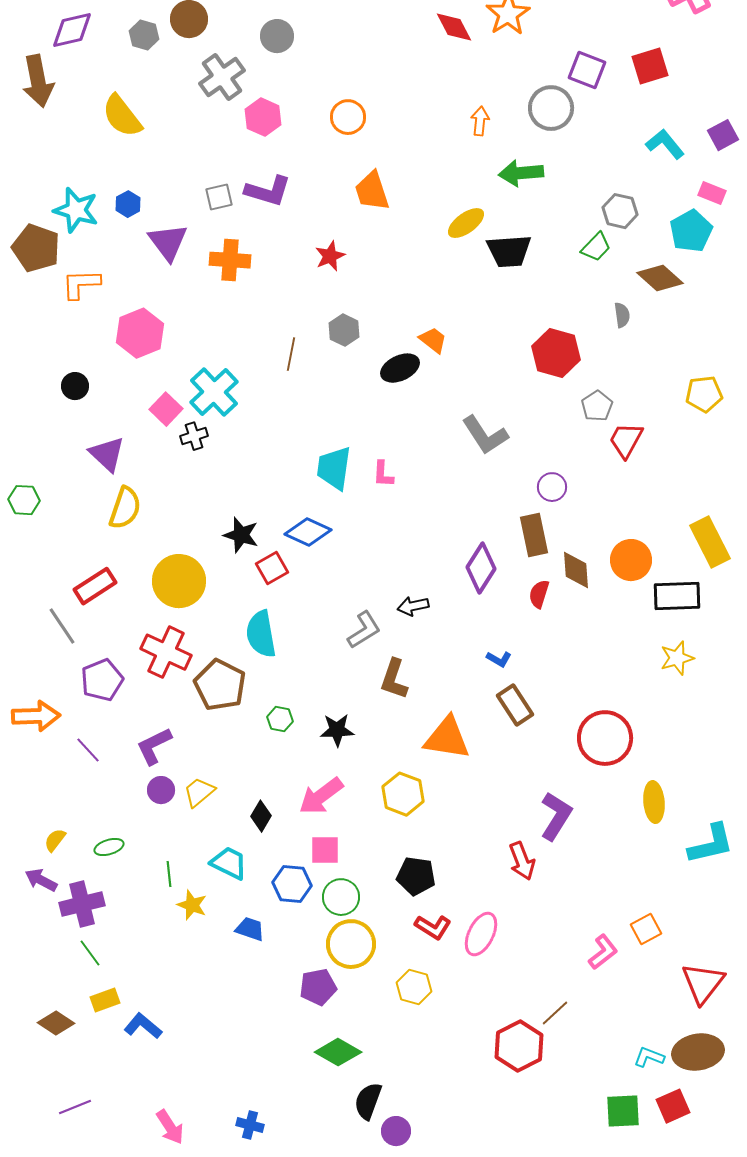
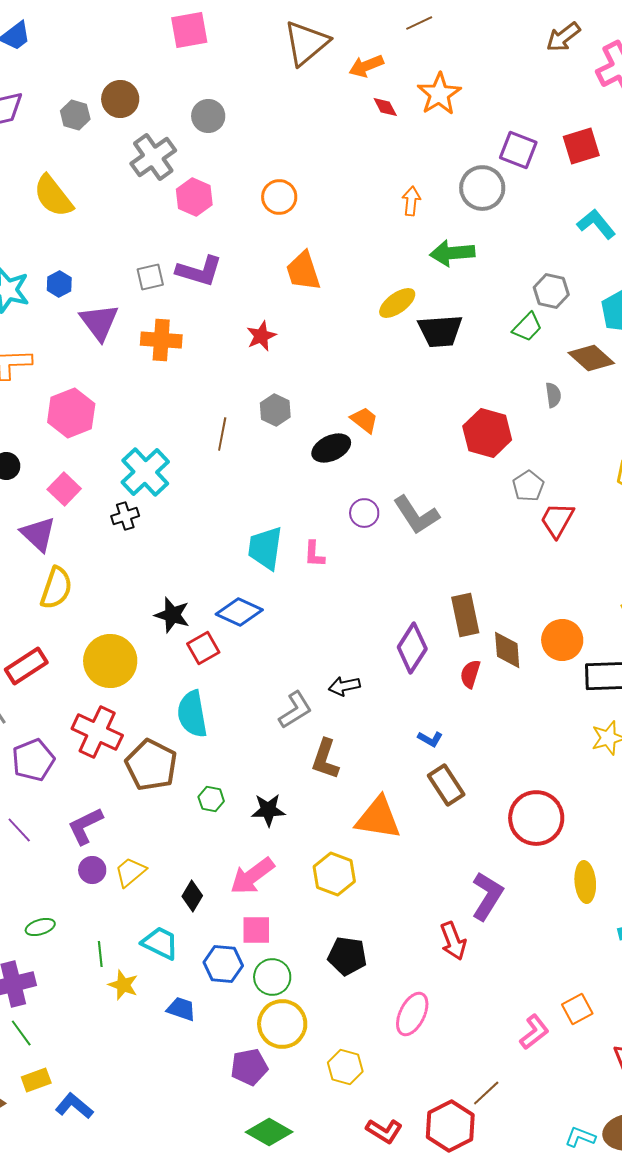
red diamond: (454, 27) -> (385, 107), size x0.7
pink square: (166, 409) -> (64, 489), moved
purple circle: (552, 487) -> (364, 513), moved
red L-shape: (433, 927) -> (384, 1131), moved

